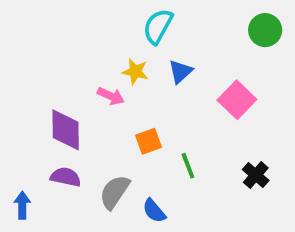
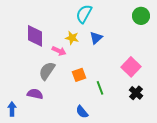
pink square: (237, 100) -> (131, 67), moved
purple diamond: (66, 130) -> (35, 36), moved
gray semicircle: (115, 192) -> (47, 71), moved

